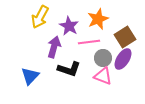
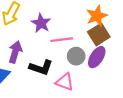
orange star: (98, 19) -> (97, 16), moved
purple arrow: (54, 47) -> (15, 52), moved
pink triangle: (103, 76) -> (65, 82), moved

